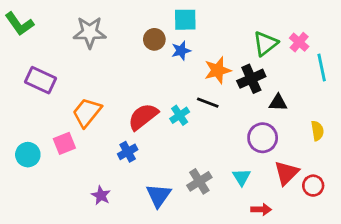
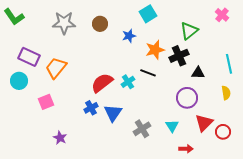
cyan square: (185, 20) -> (148, 14), moved, turned -30
brown circle: (154, 39) -> (100, 24), moved
pink cross: (299, 42) -> (222, 15), moved
cyan line: (322, 67) -> (229, 64), moved
orange trapezoid: (87, 112) -> (56, 68), moved
cyan circle: (28, 155) -> (19, 81), moved
purple star: (101, 195) -> (60, 138), moved
blue triangle: (159, 195) -> (113, 113), moved

